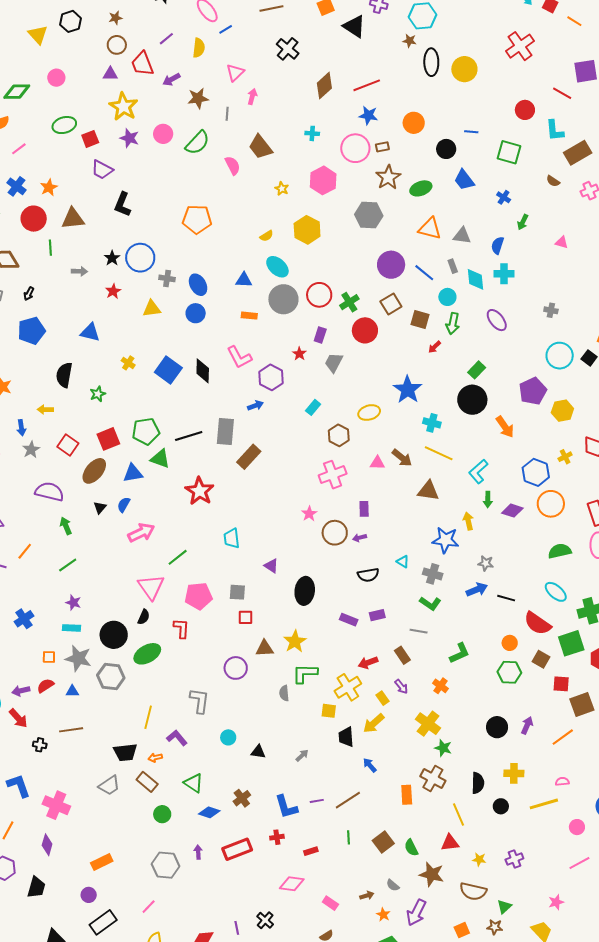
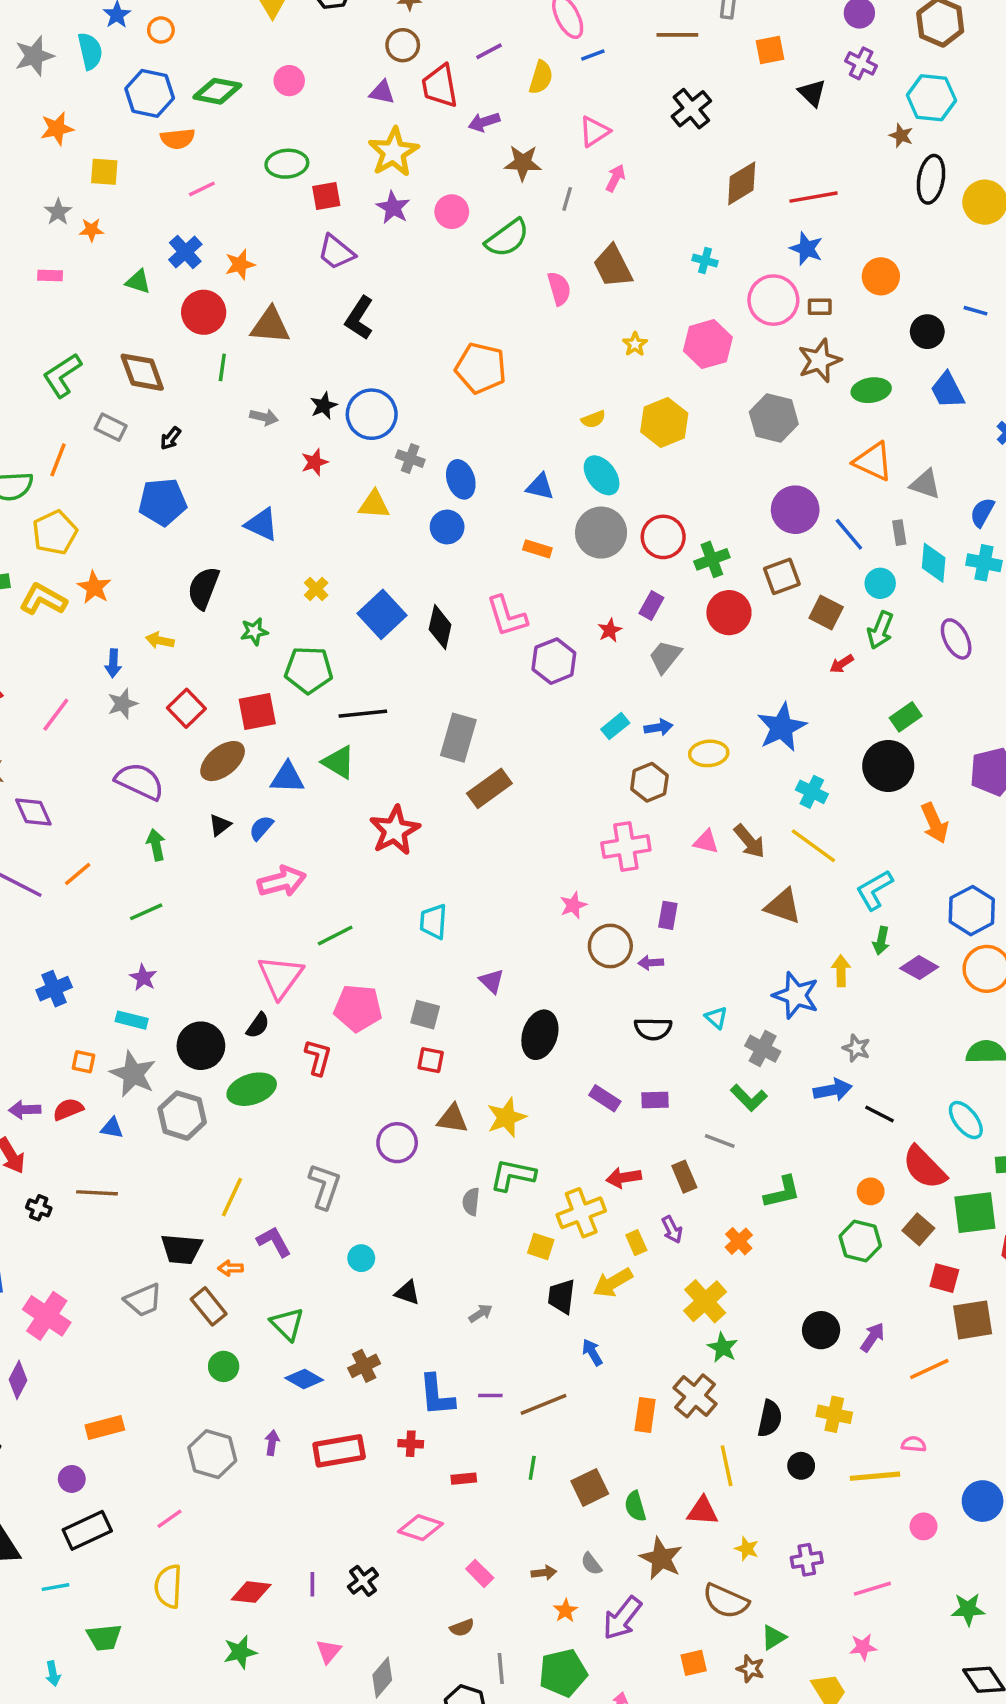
black triangle: (354, 26) -> (812, 93), size x0.7
blue arrow: (255, 406) -> (659, 727), moved
green pentagon: (146, 431) -> (309, 670), moved
black line: (189, 436) -> (363, 714), moved
pink line: (579, 863) -> (872, 1589), moved

